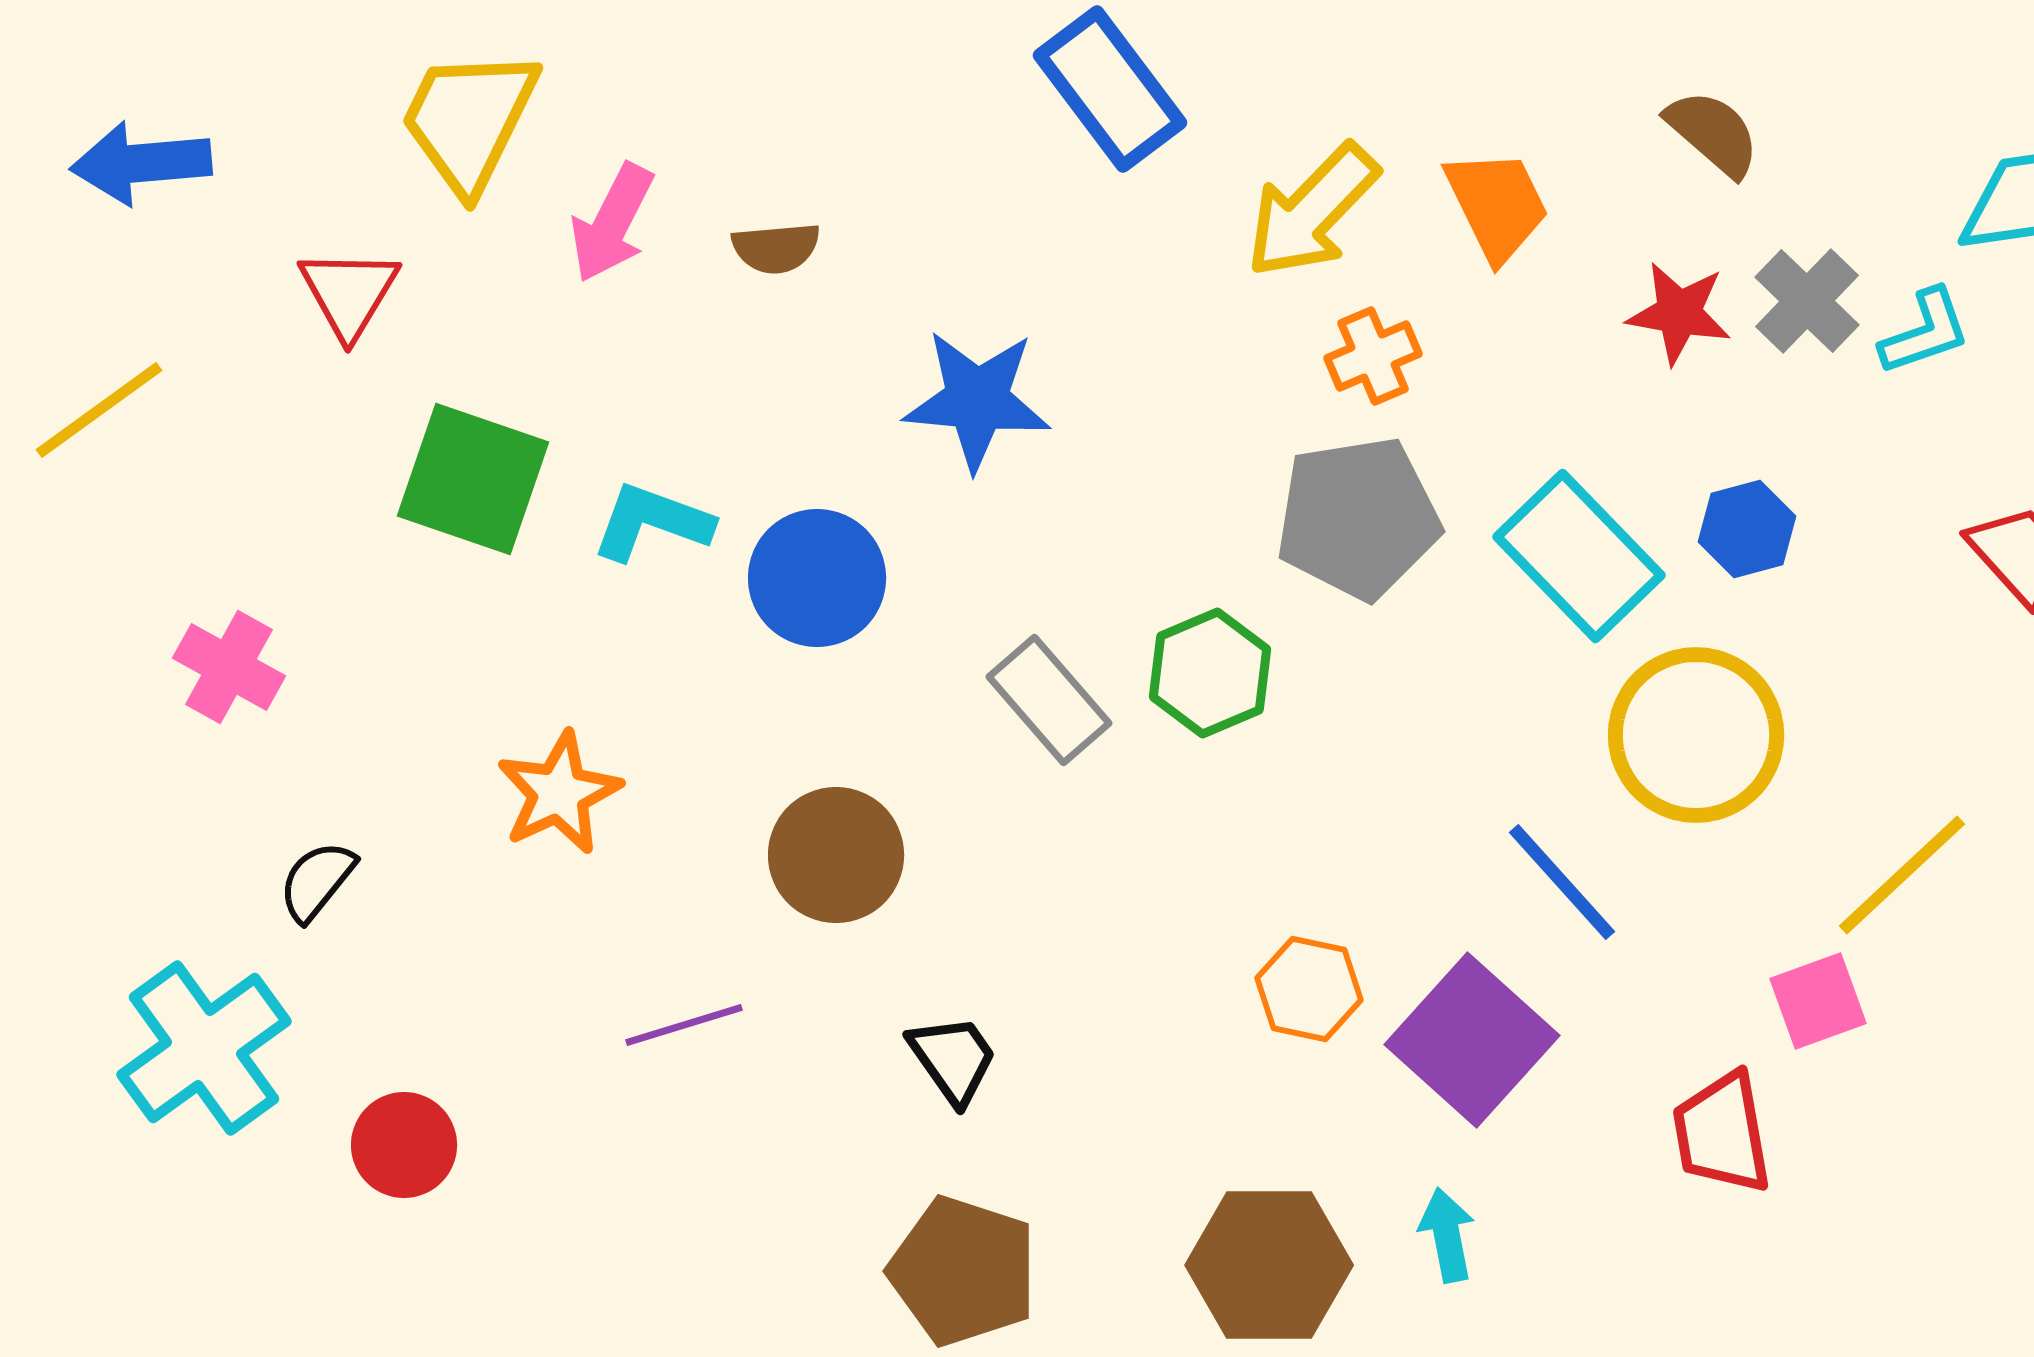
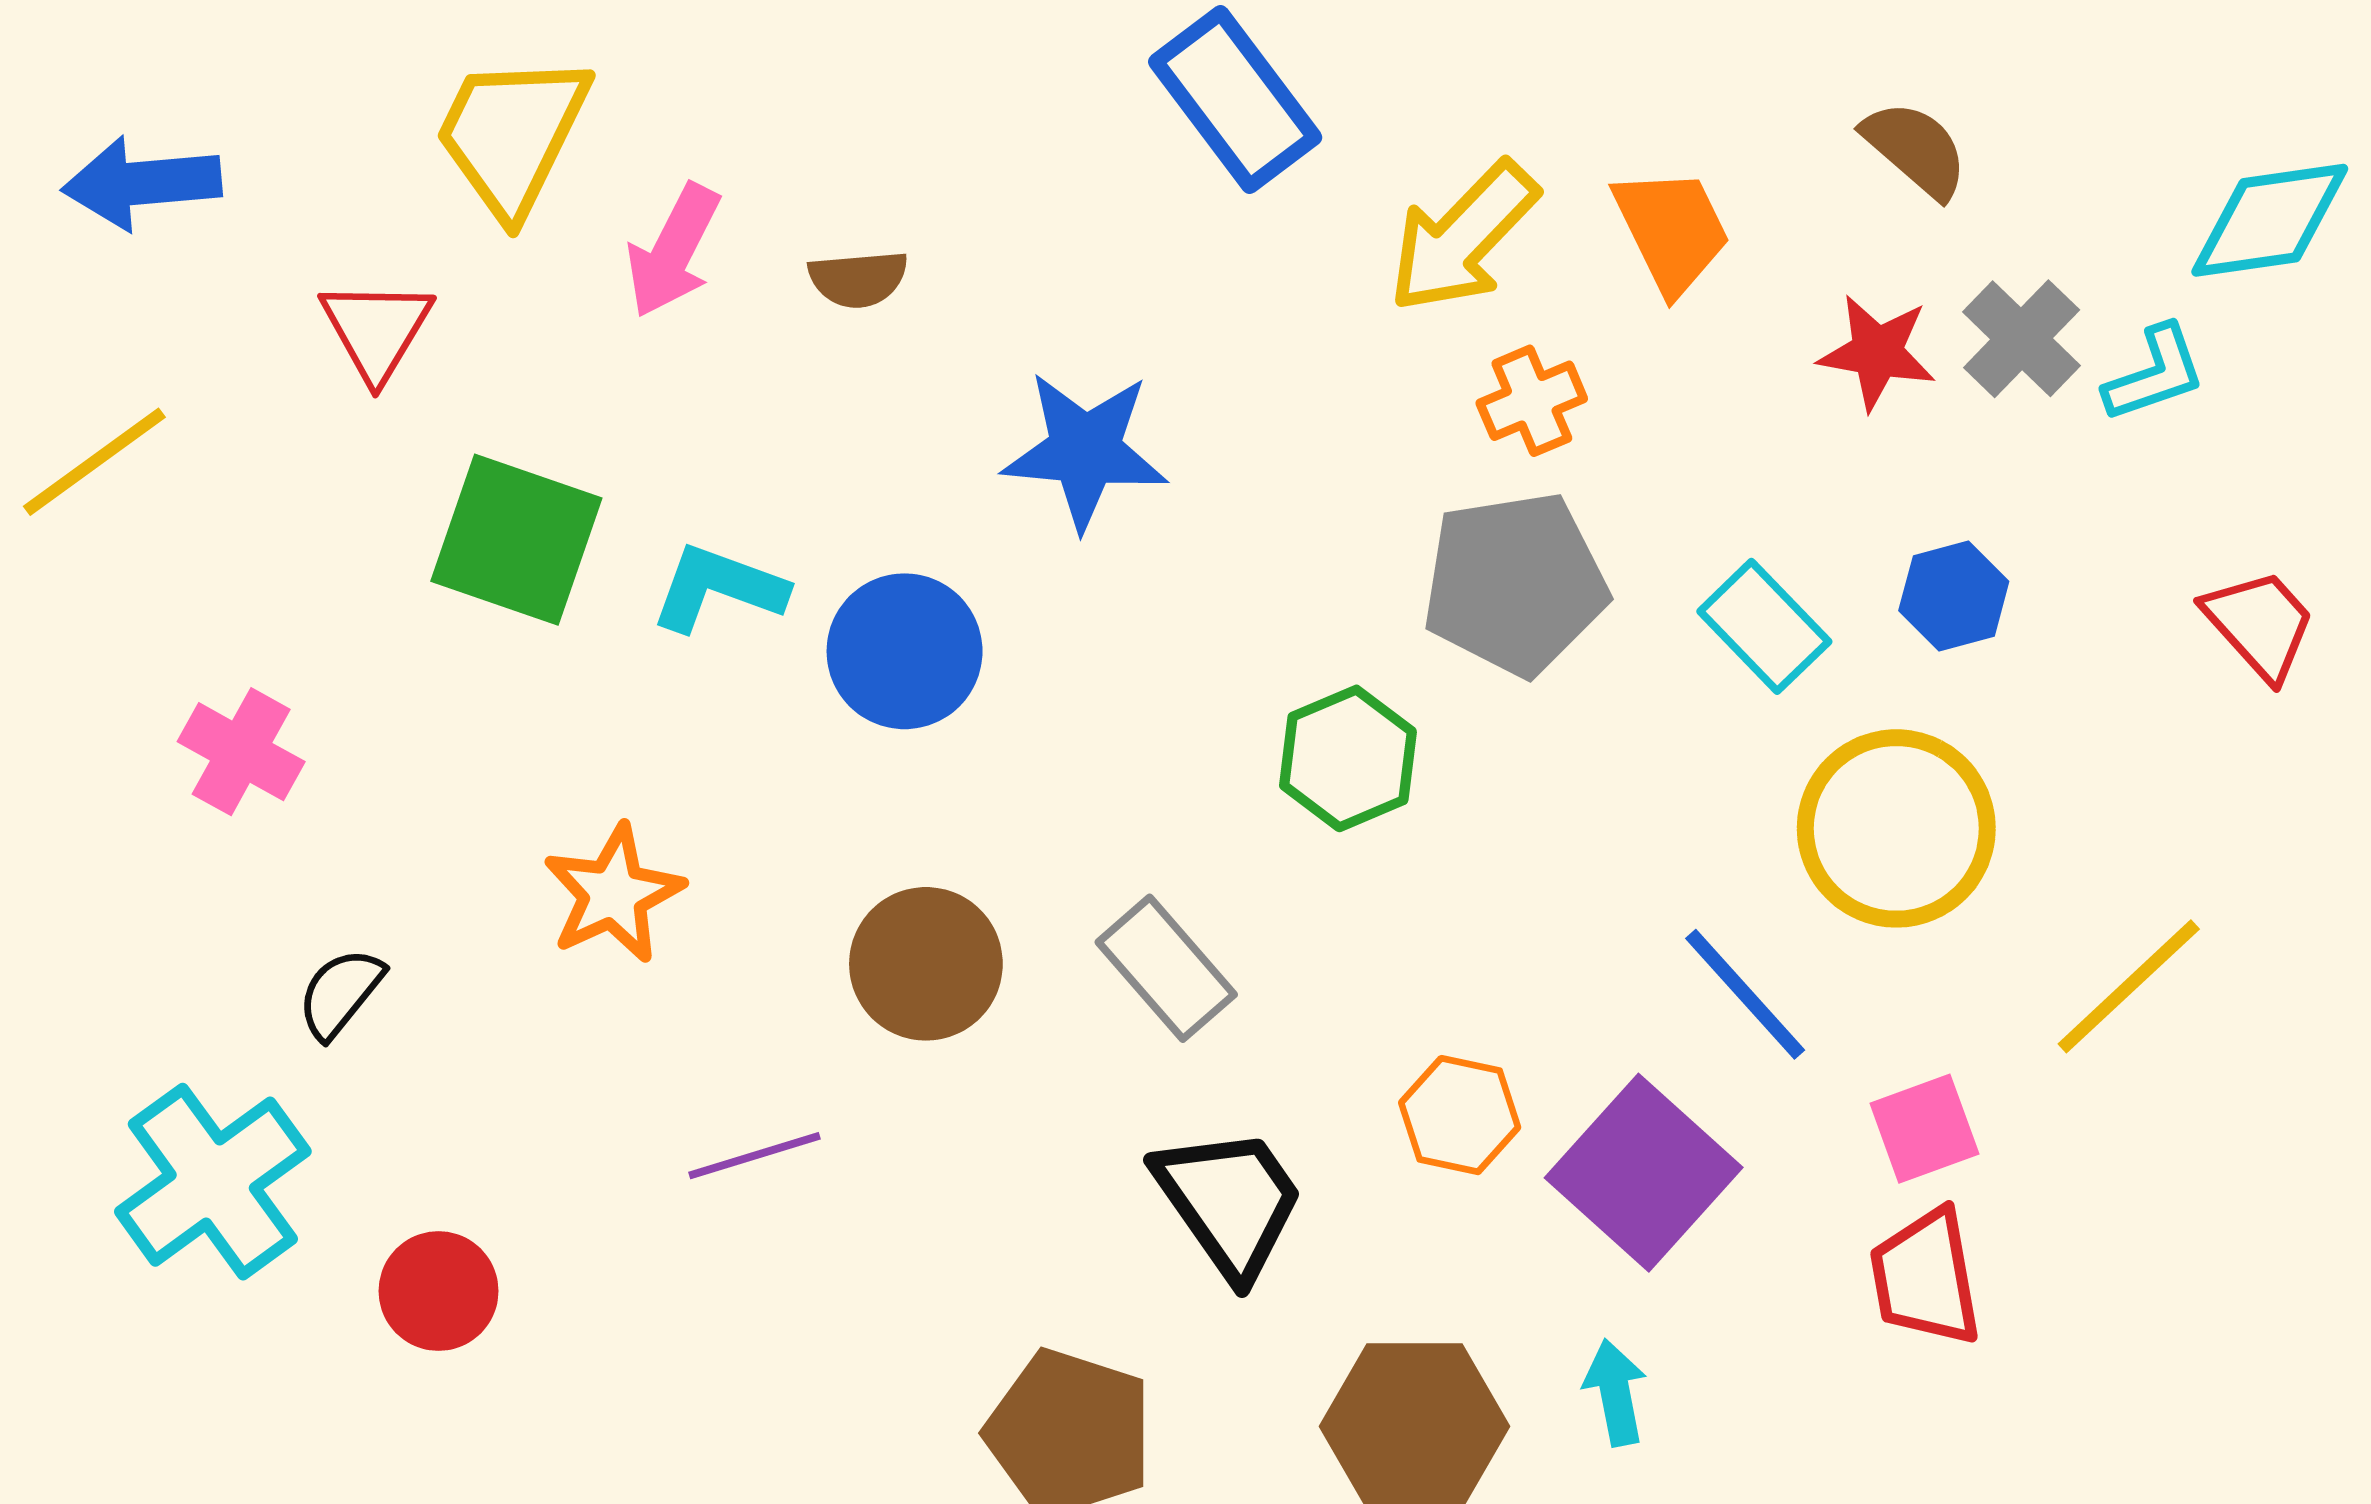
cyan rectangle: (1579, 556) -> (1764, 626), size x0.7
gray rectangle: (1049, 700) -> (1166, 968), moved
pink square: (1818, 1001) -> (1924, 1129), moved
black trapezoid: (953, 1059) -> (1229, 1202), moved, size x1.5

